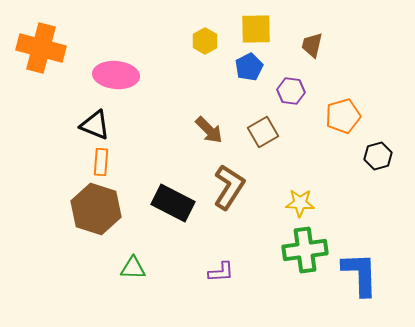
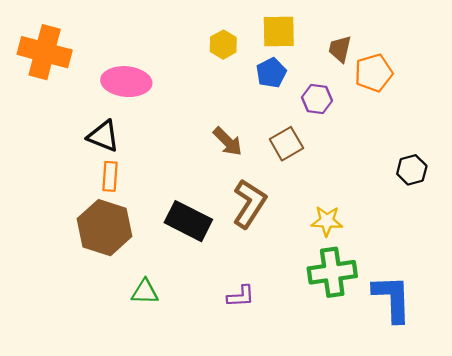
orange pentagon: (343, 116) -> (374, 73), moved

